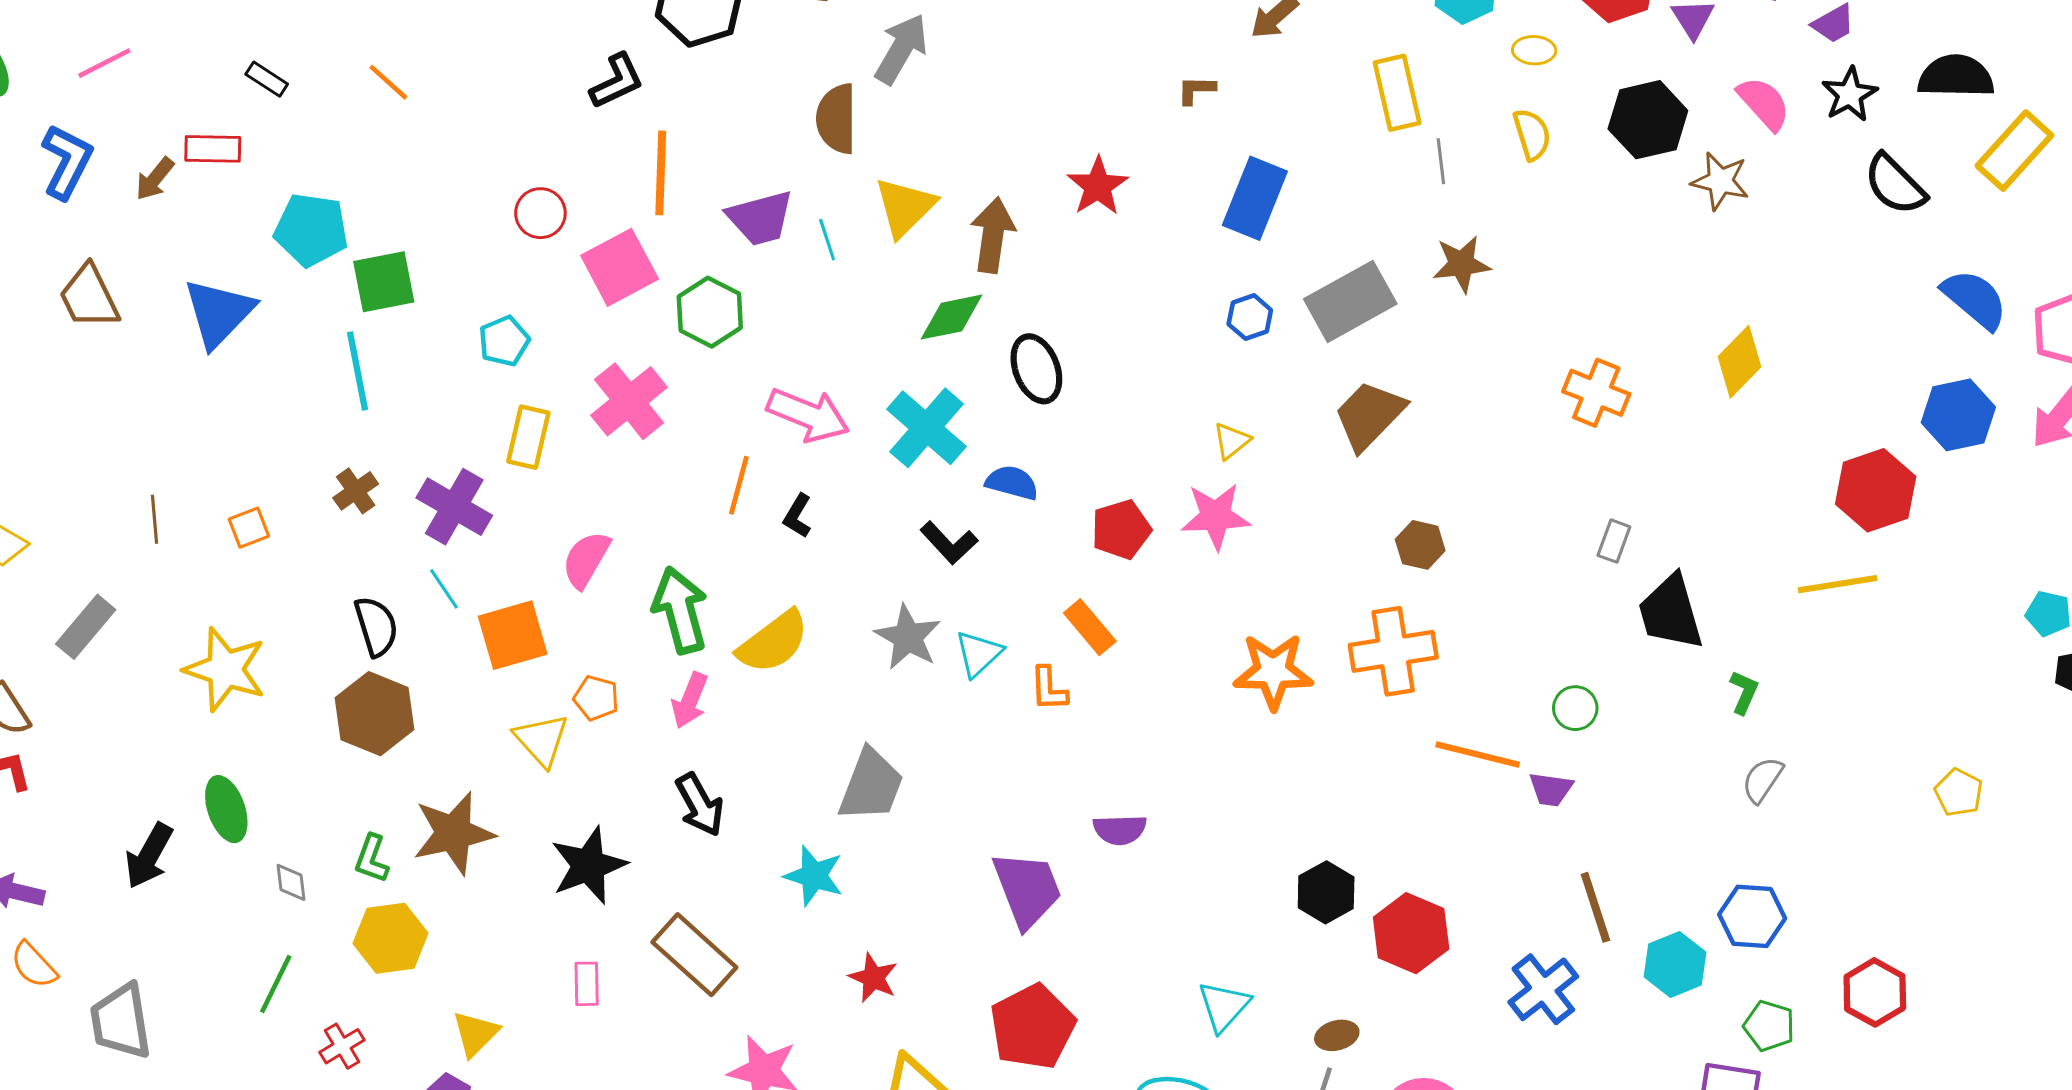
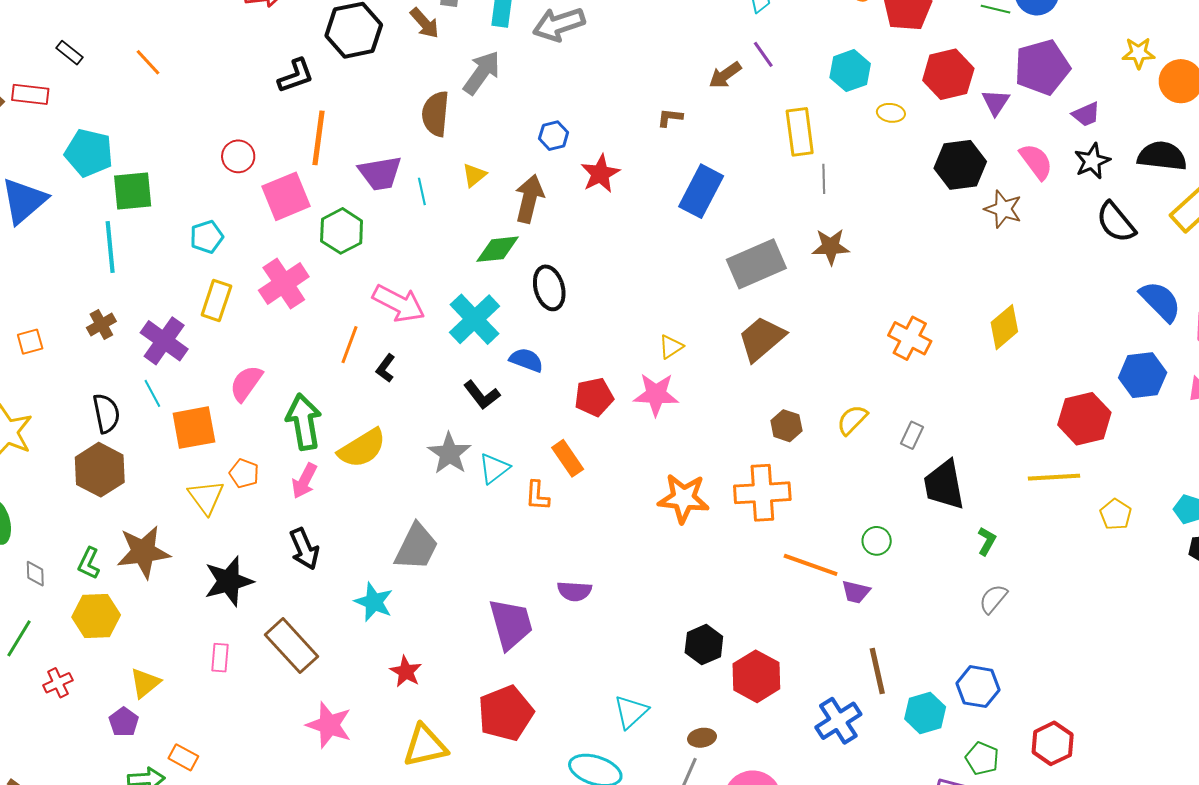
yellow semicircle: (1532, 134) -> (852, 420), moved, turned -124
yellow triangle: (905, 207) -> (474, 175), size x0.6
blue hexagon: (1250, 317) -> (554, 136), moved
yellow pentagon: (1959, 793) -> (1116, 514), moved

